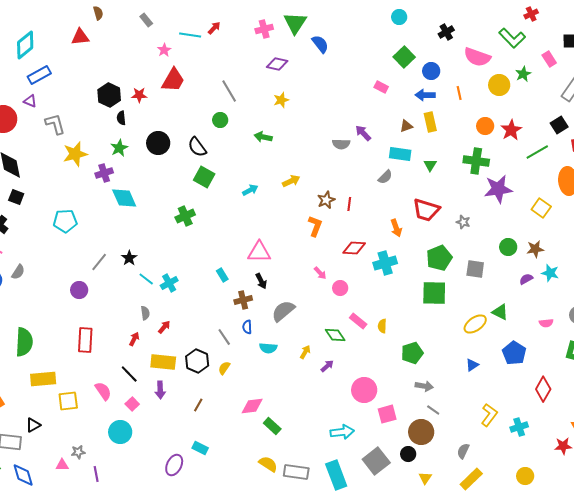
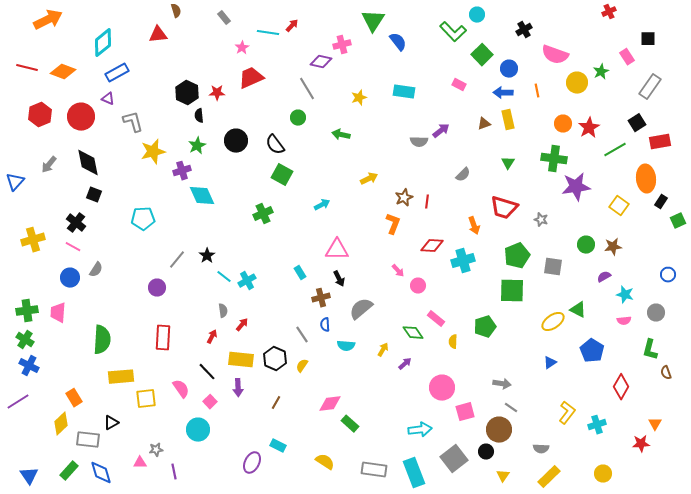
pink cross: (264, 29) -> (342, 45), moved
green L-shape: (512, 38) -> (453, 32), moved
purple diamond: (277, 64) -> (321, 62), moved
red trapezoid: (173, 80) -> (251, 78), turned -144
purple arrow: (363, 133) -> (441, 131), turned 96
cyan rectangle: (400, 154) -> (404, 92), moved
cyan arrow: (250, 190) -> (322, 205), moved
cyan star: (550, 273) -> (625, 295), moved
yellow semicircle: (382, 326) -> (453, 342), moved
green pentagon: (412, 353) -> (485, 327), moved
gray semicircle: (463, 451) -> (541, 449), turned -112
yellow semicircle: (268, 464) -> (325, 462), moved

